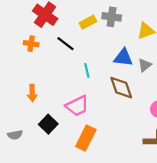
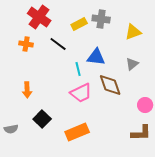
blue triangle: (123, 58) -> (96, 57), moved
pink trapezoid: (77, 106) -> (81, 93), moved
orange rectangle: (86, 138) -> (77, 132), turned 40

